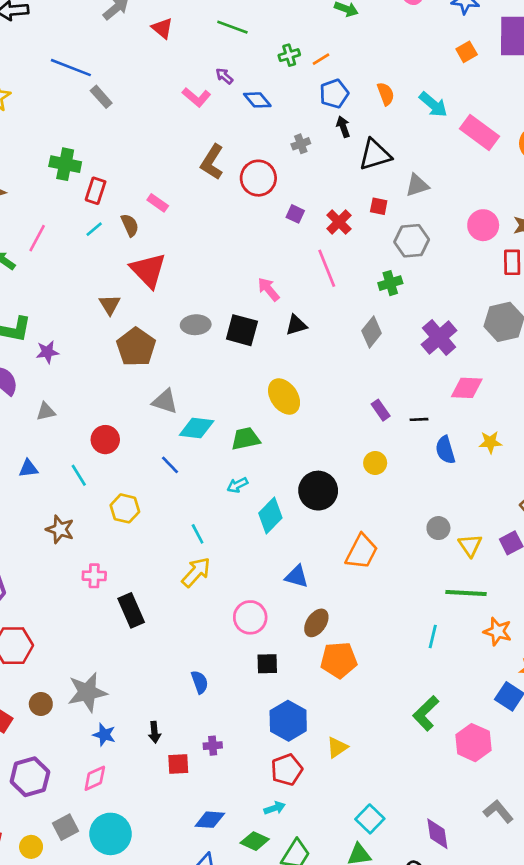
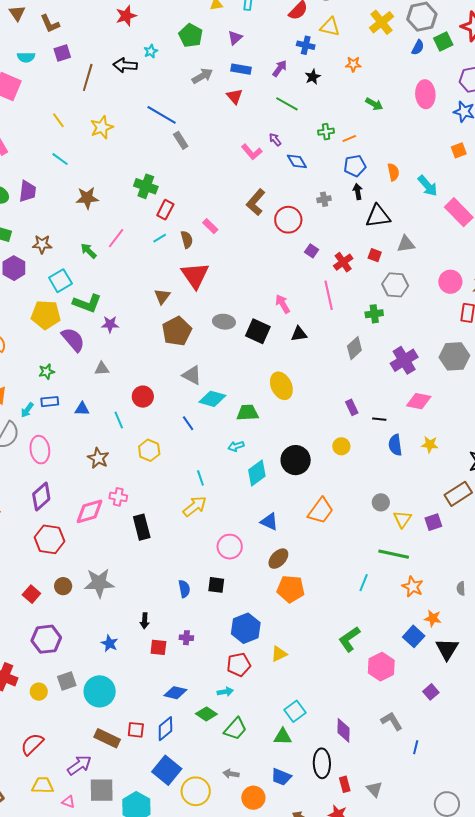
black square: (267, 664) -> (216, 585), moved
blue star: (104, 735) -> (109, 643), moved
pink diamond: (95, 778) -> (90, 511), moved, size x1.4

